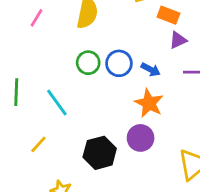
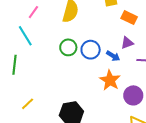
purple triangle: (178, 40) -> (127, 43), moved
cyan line: (57, 102) -> (25, 36), moved
purple circle: (141, 138) -> (133, 95), moved

